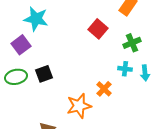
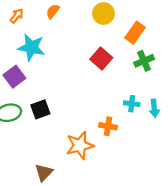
green cross: (132, 43) -> (144, 61), moved
orange cross: (104, 89) -> (108, 126), turned -35

